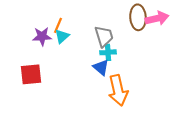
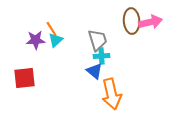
orange line: (58, 25) -> (52, 29), turned -56

